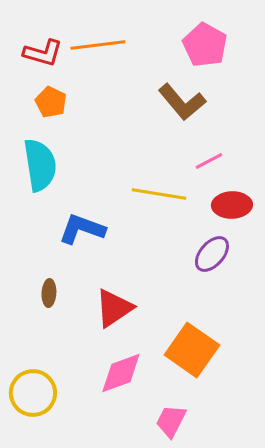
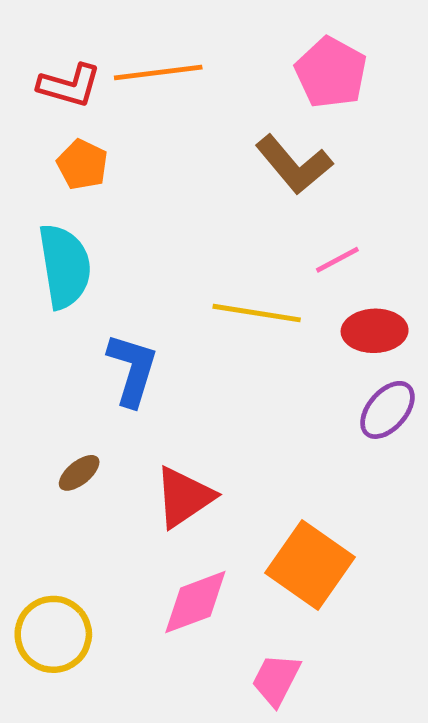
blue L-shape: (82, 229) -> (132, 370), turned 87
purple ellipse: (212, 254) -> (387, 410), moved
brown ellipse: (49, 293) -> (79, 473), turned 48

